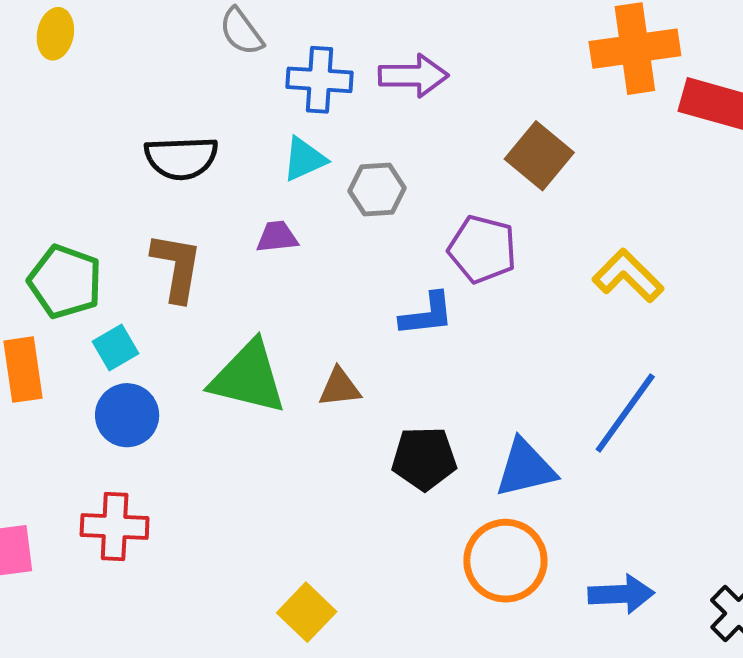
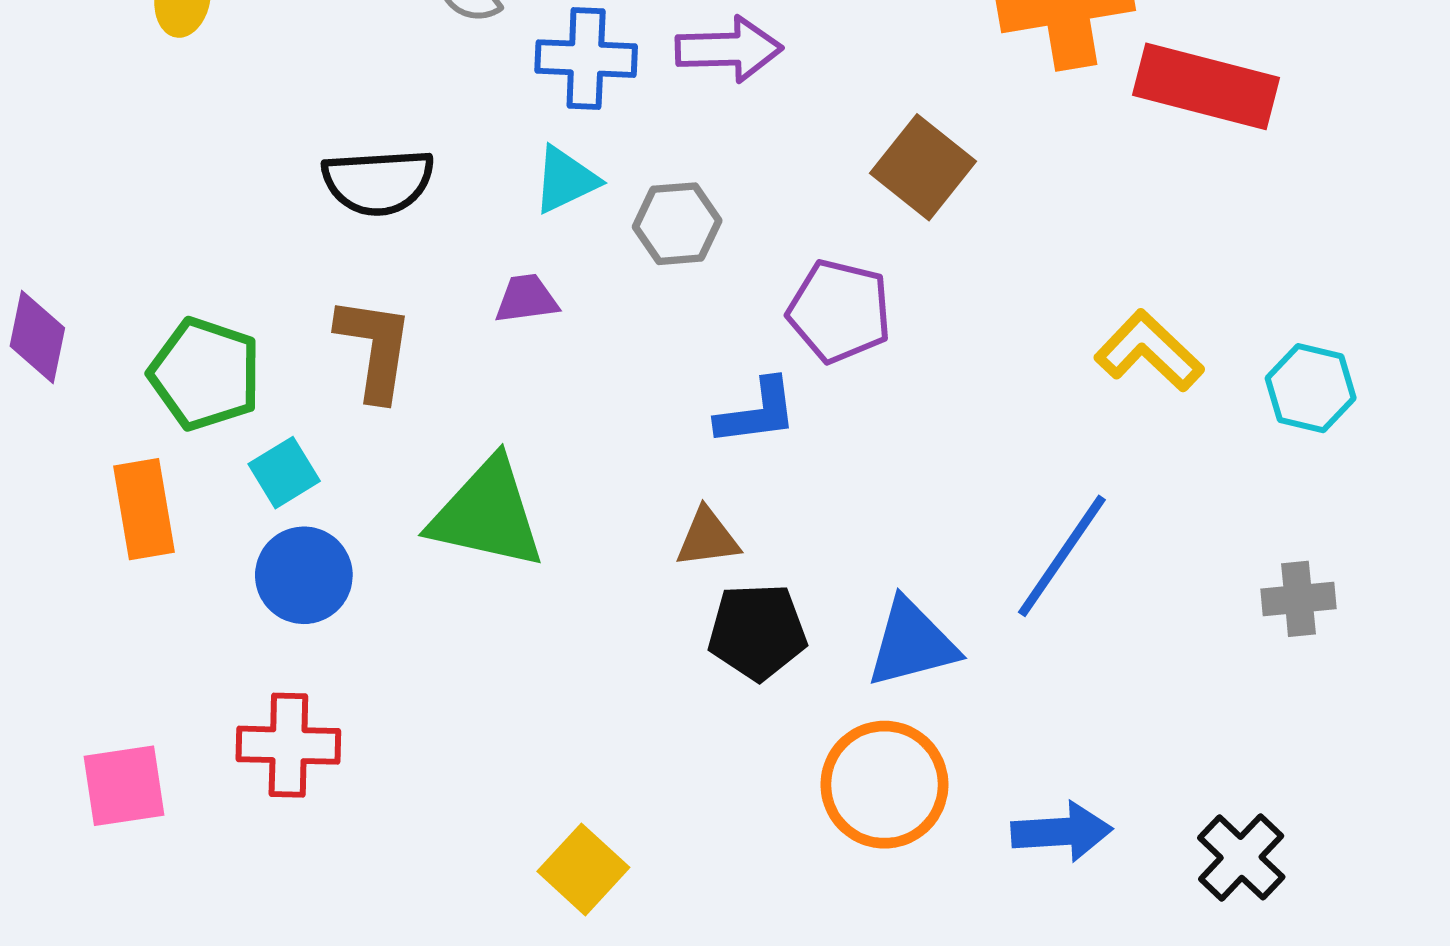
yellow L-shape: (628, 276) -> (1149, 351), moved
brown triangle: (339, 387) -> (708, 538), moved

